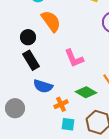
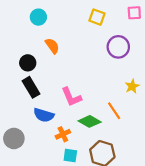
orange semicircle: (51, 21) -> (52, 46), size x0.7
pink L-shape: (74, 58) -> (71, 97), moved

